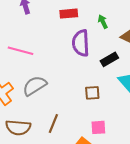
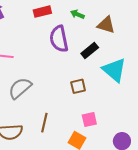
green arrow: (103, 22) -> (77, 14), turned -32

